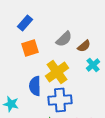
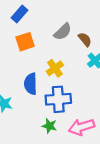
brown semicircle: (84, 46) -> (85, 39), turned -88
yellow cross: (57, 72) -> (55, 68), size x0.7

